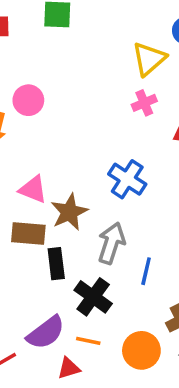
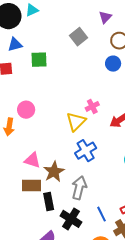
yellow triangle: (149, 59) -> (76, 122), moved
blue cross: (127, 179) -> (86, 151), turned 30
blue line: (146, 271) -> (102, 214), moved, turned -35

